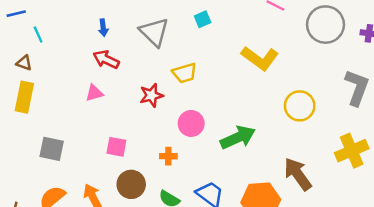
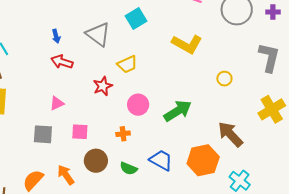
cyan square: (203, 19) -> (136, 19), size x1.5
pink triangle: (94, 93) -> (57, 103), moved
yellow circle: (300, 106) -> (224, 79), size x0.6
gray square: (52, 149) -> (43, 134), moved

